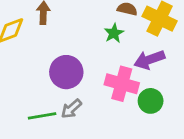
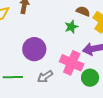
gray arrow: (71, 109) -> (45, 77), moved

